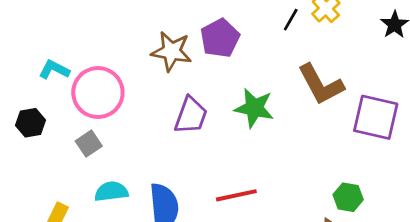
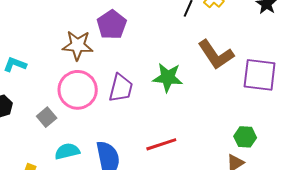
purple pentagon: (220, 38) -> (112, 25), moved
brown star: (171, 51) -> (78, 45), moved
pink circle: (98, 93) -> (78, 90), moved

